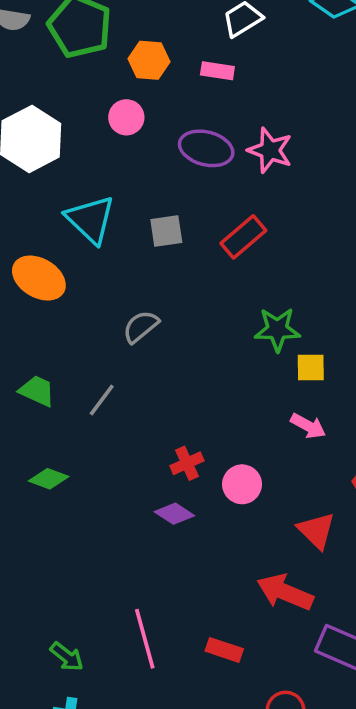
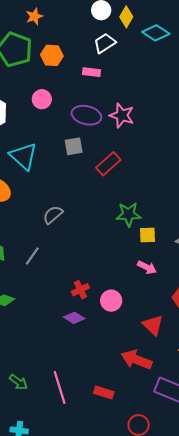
orange hexagon: (149, 60) -> (52, 55), moved
gray square: (166, 231) -> (74, 146), moved
green arrow: (67, 657) -> (18, 382), moved

